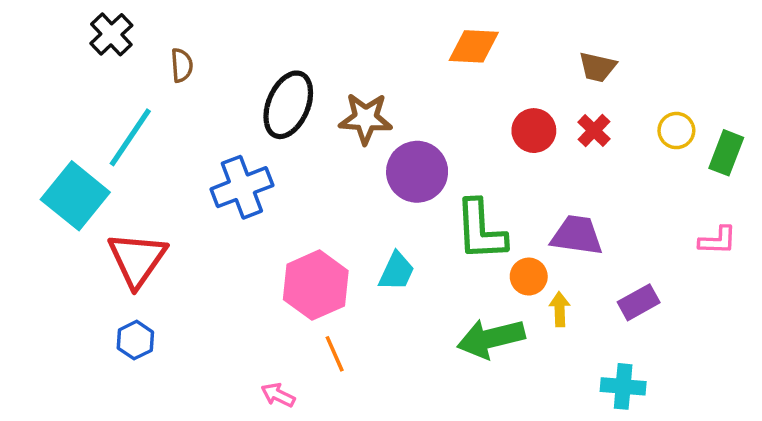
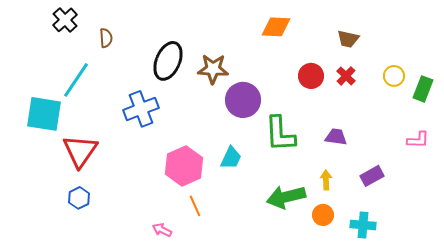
cyan square: (75, 196) -> (44, 114), turned -30
purple trapezoid: (577, 235) -> (336, 137), size x0.7
orange circle: (529, 277) -> (323, 215), moved

